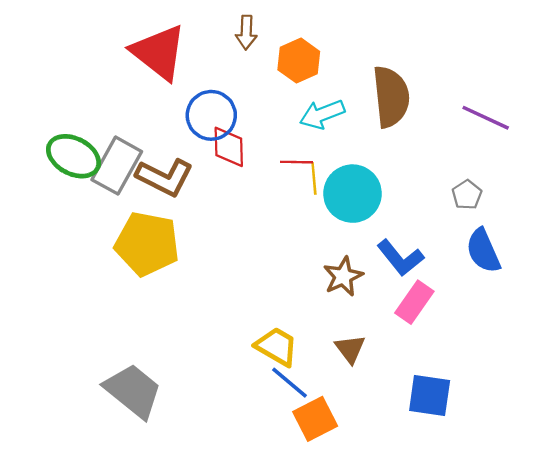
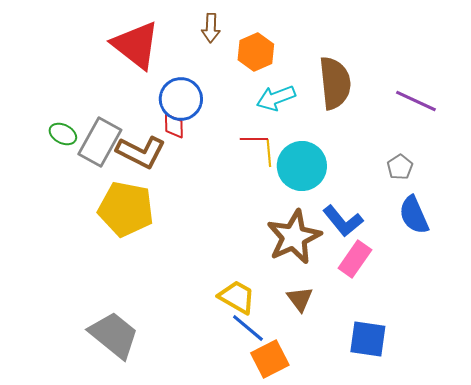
red diamond: (229, 147) -> (174, 126), moved, size x0.7
green ellipse: (74, 156) -> (63, 134), size x0.6
brown star: (343, 276) -> (294, 237), size x1.6

